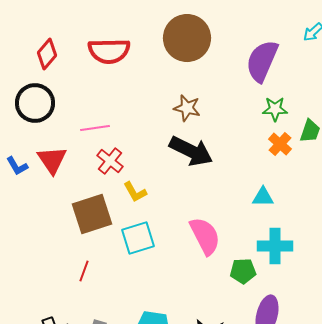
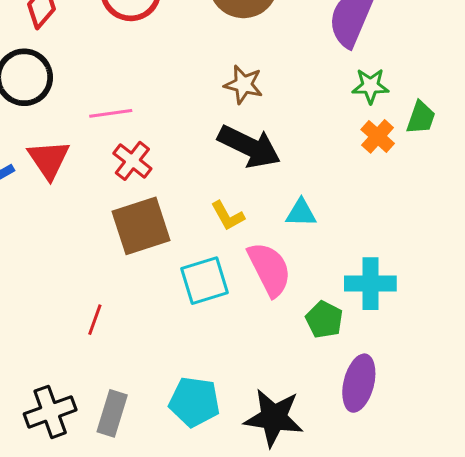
yellow L-shape: (135, 192) -> (228, 216), moved
cyan triangle: (263, 197) -> (301, 213), moved
brown square: (92, 214) -> (141, 226), moved
cyan square: (138, 238) -> (205, 281), moved
green pentagon: (243, 271) -> (324, 320), turned 30

